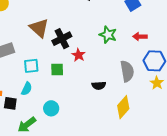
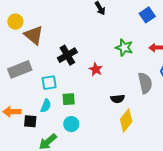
brown triangle: (39, 28) -> (34, 35), moved
black cross: (62, 39) -> (67, 55), moved
green square: (57, 69) -> (69, 99), moved
yellow diamond: (123, 107) -> (126, 121), moved

